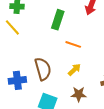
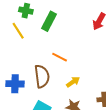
green rectangle: (58, 20) -> (49, 21), moved
orange line: (73, 44) -> (60, 57), moved

